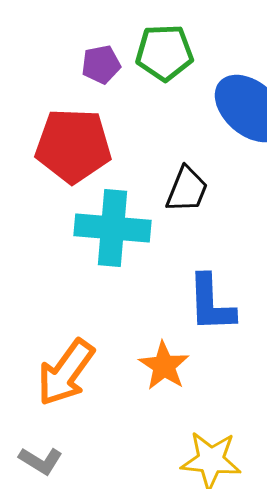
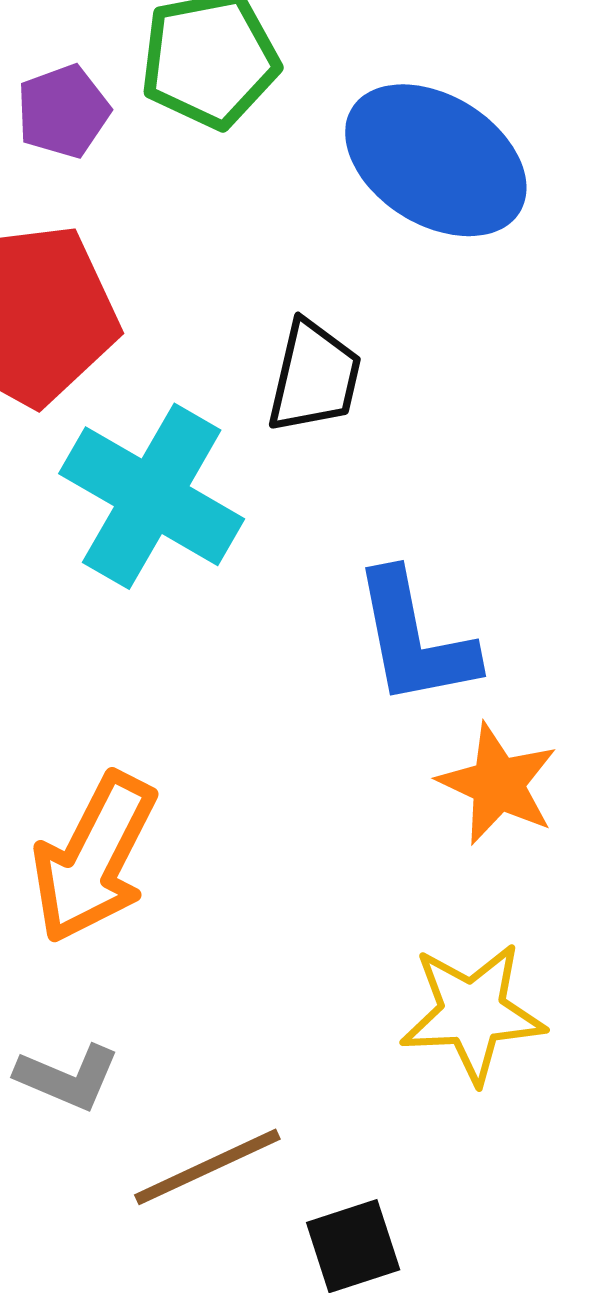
cyan cross: (113, 228) -> (152, 496), turned 34
orange star: (164, 366) -> (498, 784), moved

